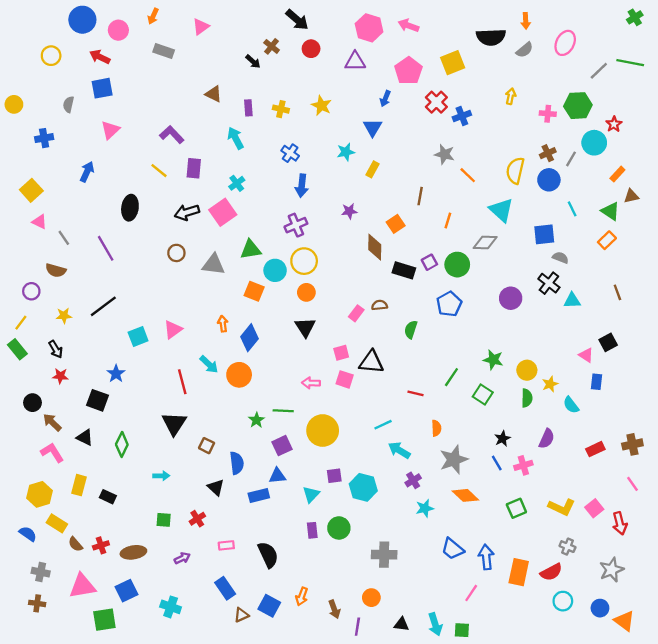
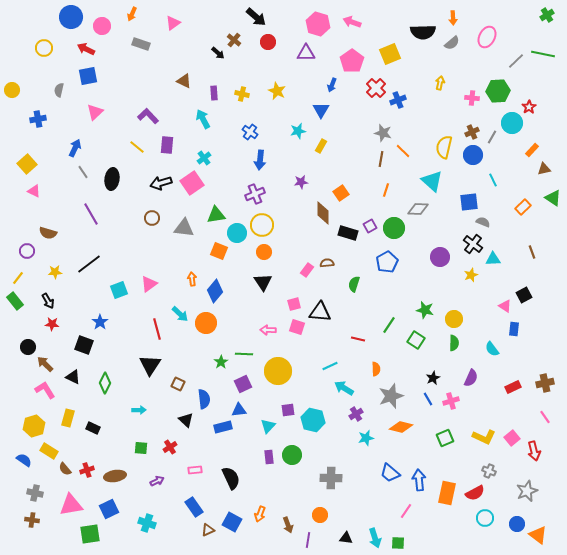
brown line: (420, 196) -> (381, 159), moved
green triangle: (610, 211) -> (553, 198), moved
gray line: (64, 238) -> (83, 172), moved
yellow star: (550, 384) -> (471, 275), moved
orange diamond: (465, 495) -> (401, 427), turned -30

